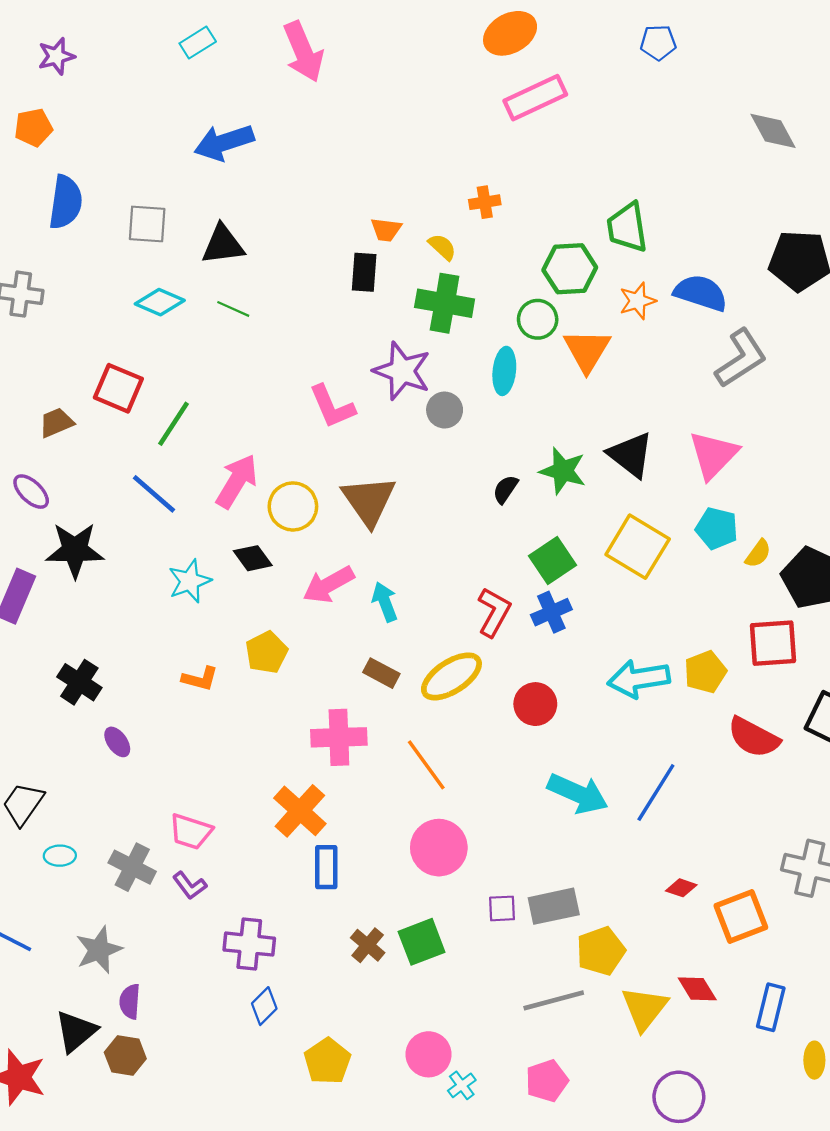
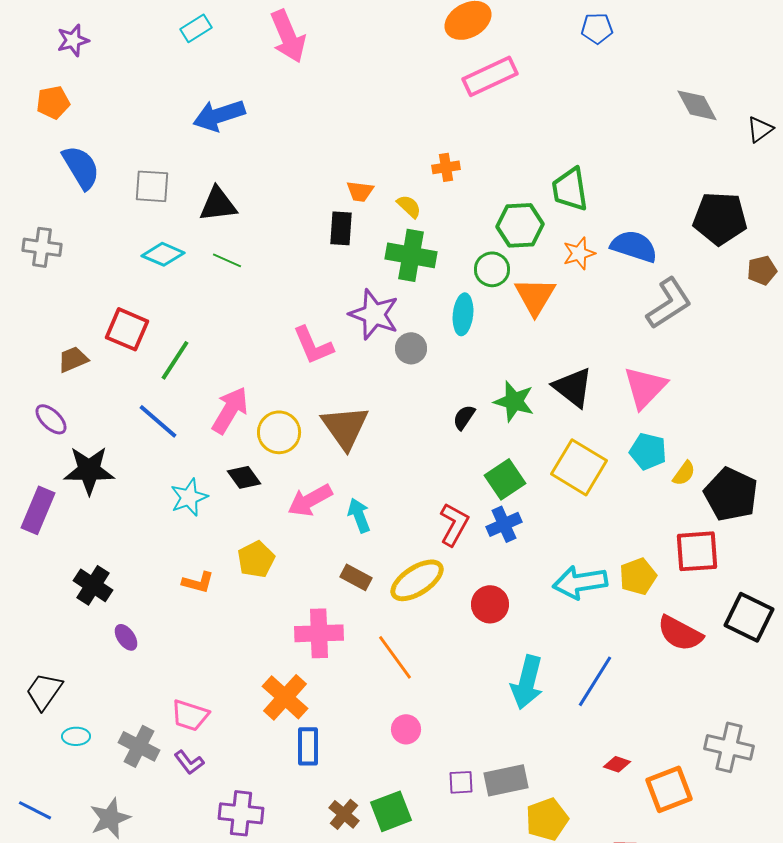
blue semicircle: (66, 202) -> (81, 167), turned -39
cyan arrow: (578, 794) -> (527, 682), turned 80
pink circle: (439, 848) -> (406, 729), size x0.6

